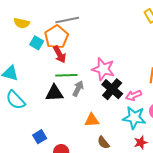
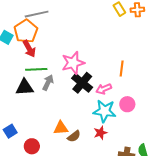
pink star: (103, 69) -> (73, 63), turned -30
orange triangle: (92, 120) -> (61, 128), moved
red star: (141, 142) -> (100, 133), moved
brown semicircle: (103, 143) -> (74, 136), turned -88

